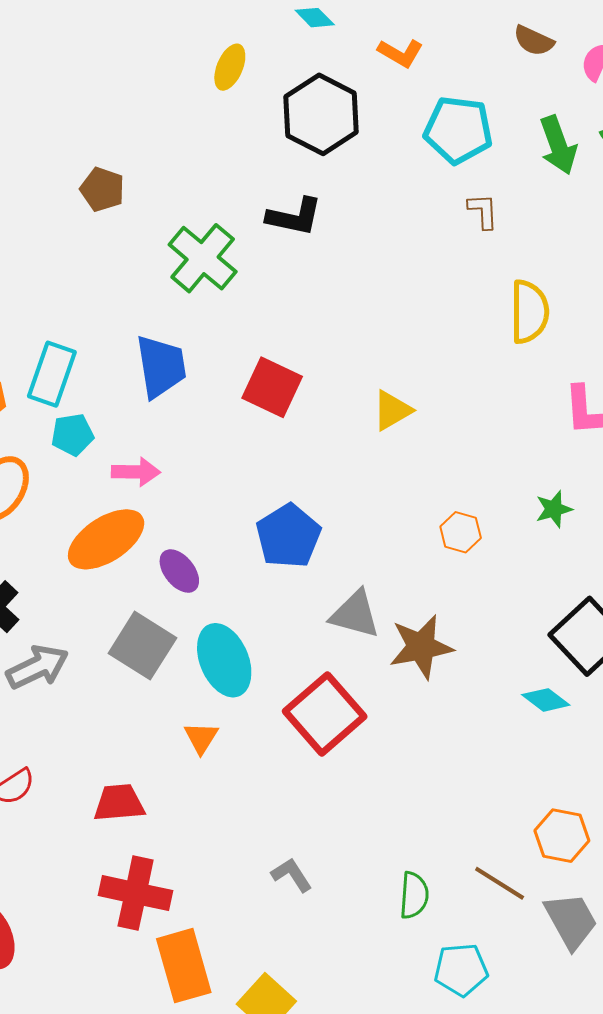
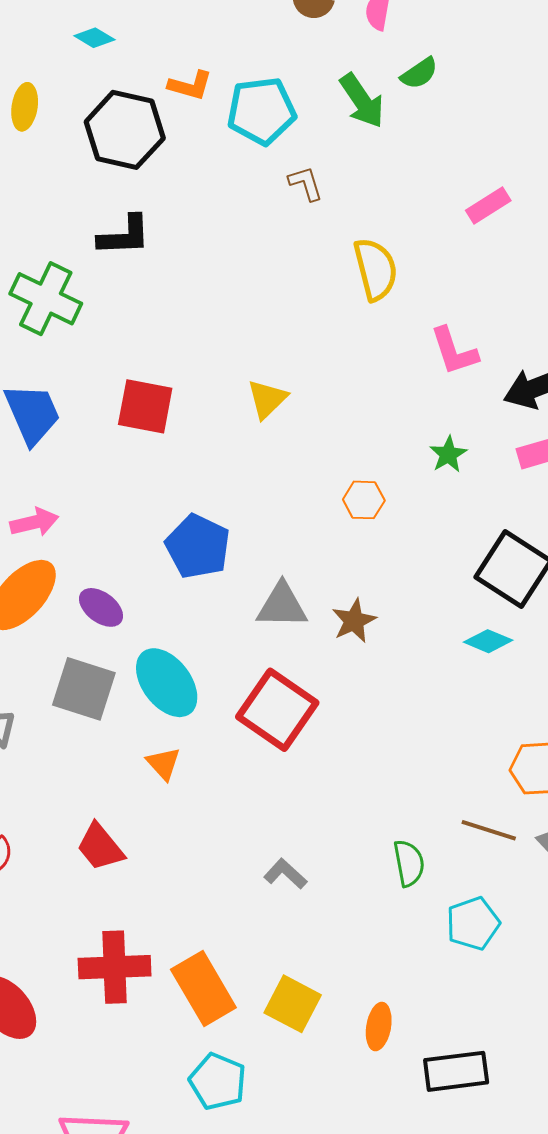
orange L-shape: (401, 53) -> (190, 85), moved
brown star: (421, 647) -> (354, 621), size x0.7
red trapezoid: (119, 803) -> (100, 847), turned -110
red cross: (136, 893) -> (115, 967), moved

